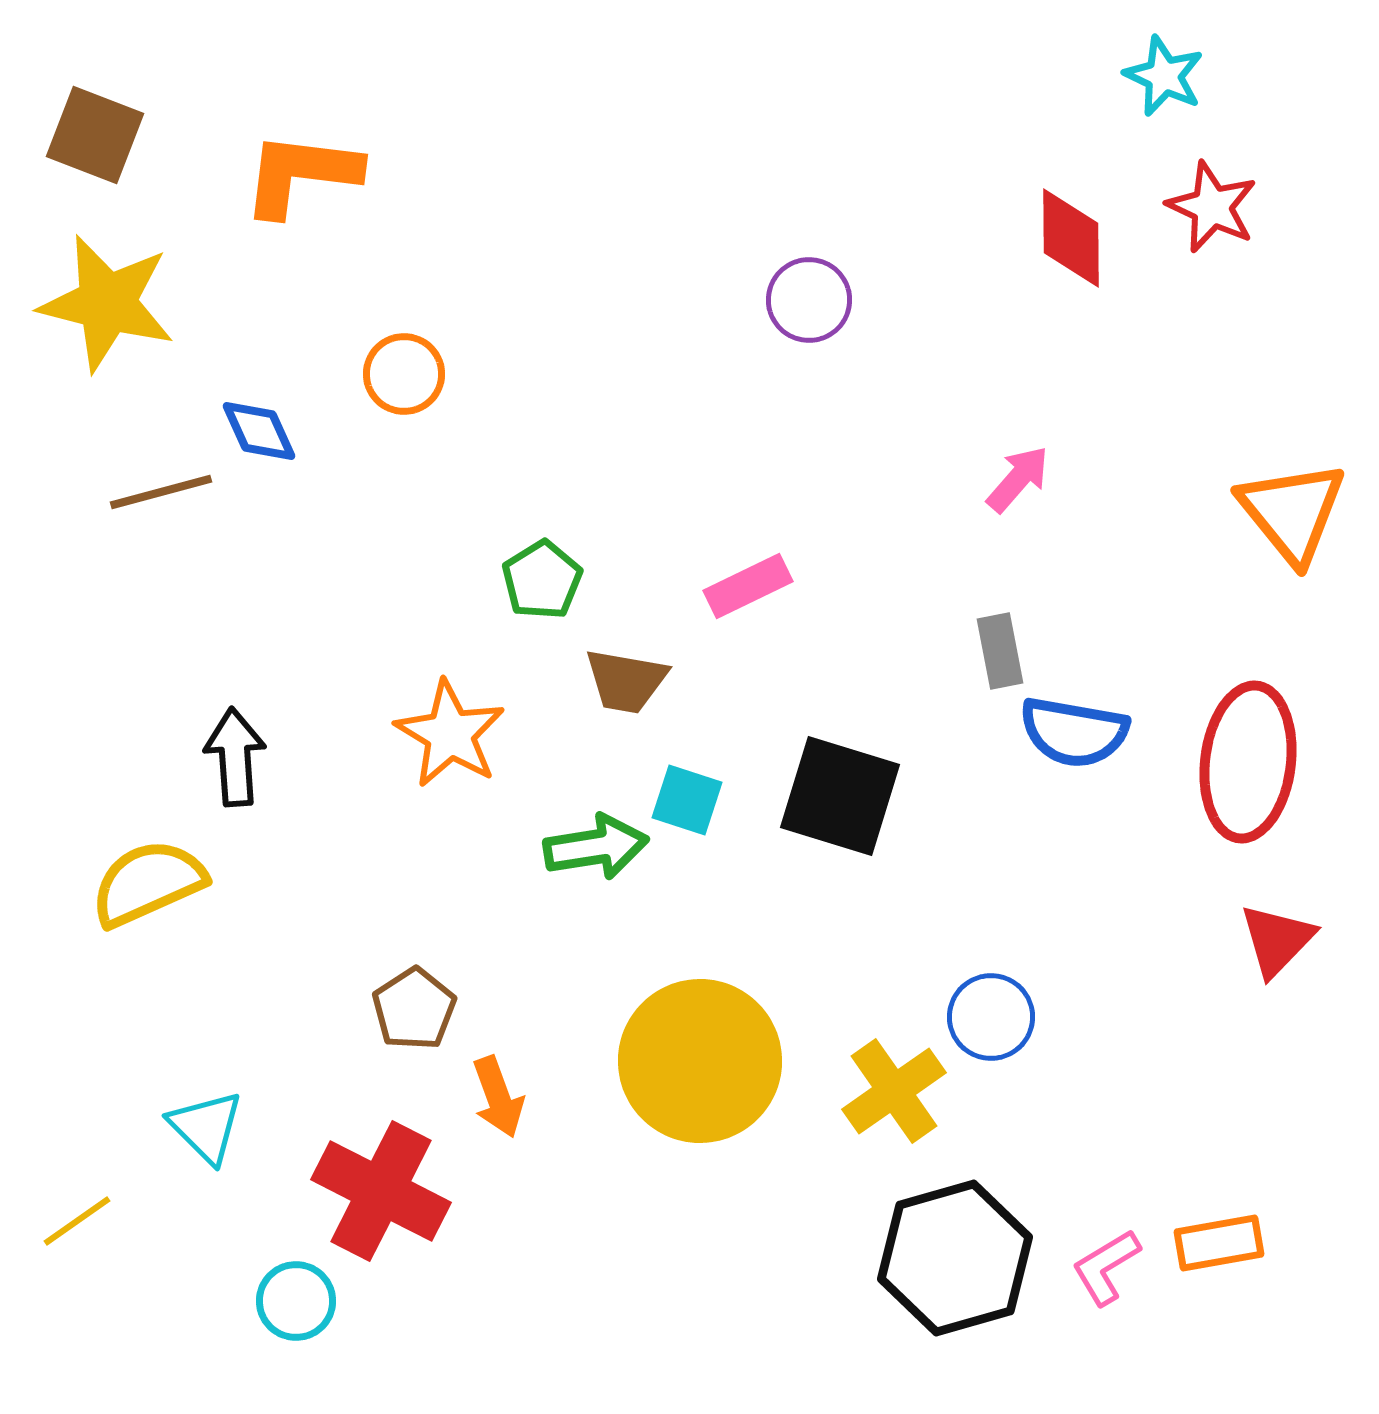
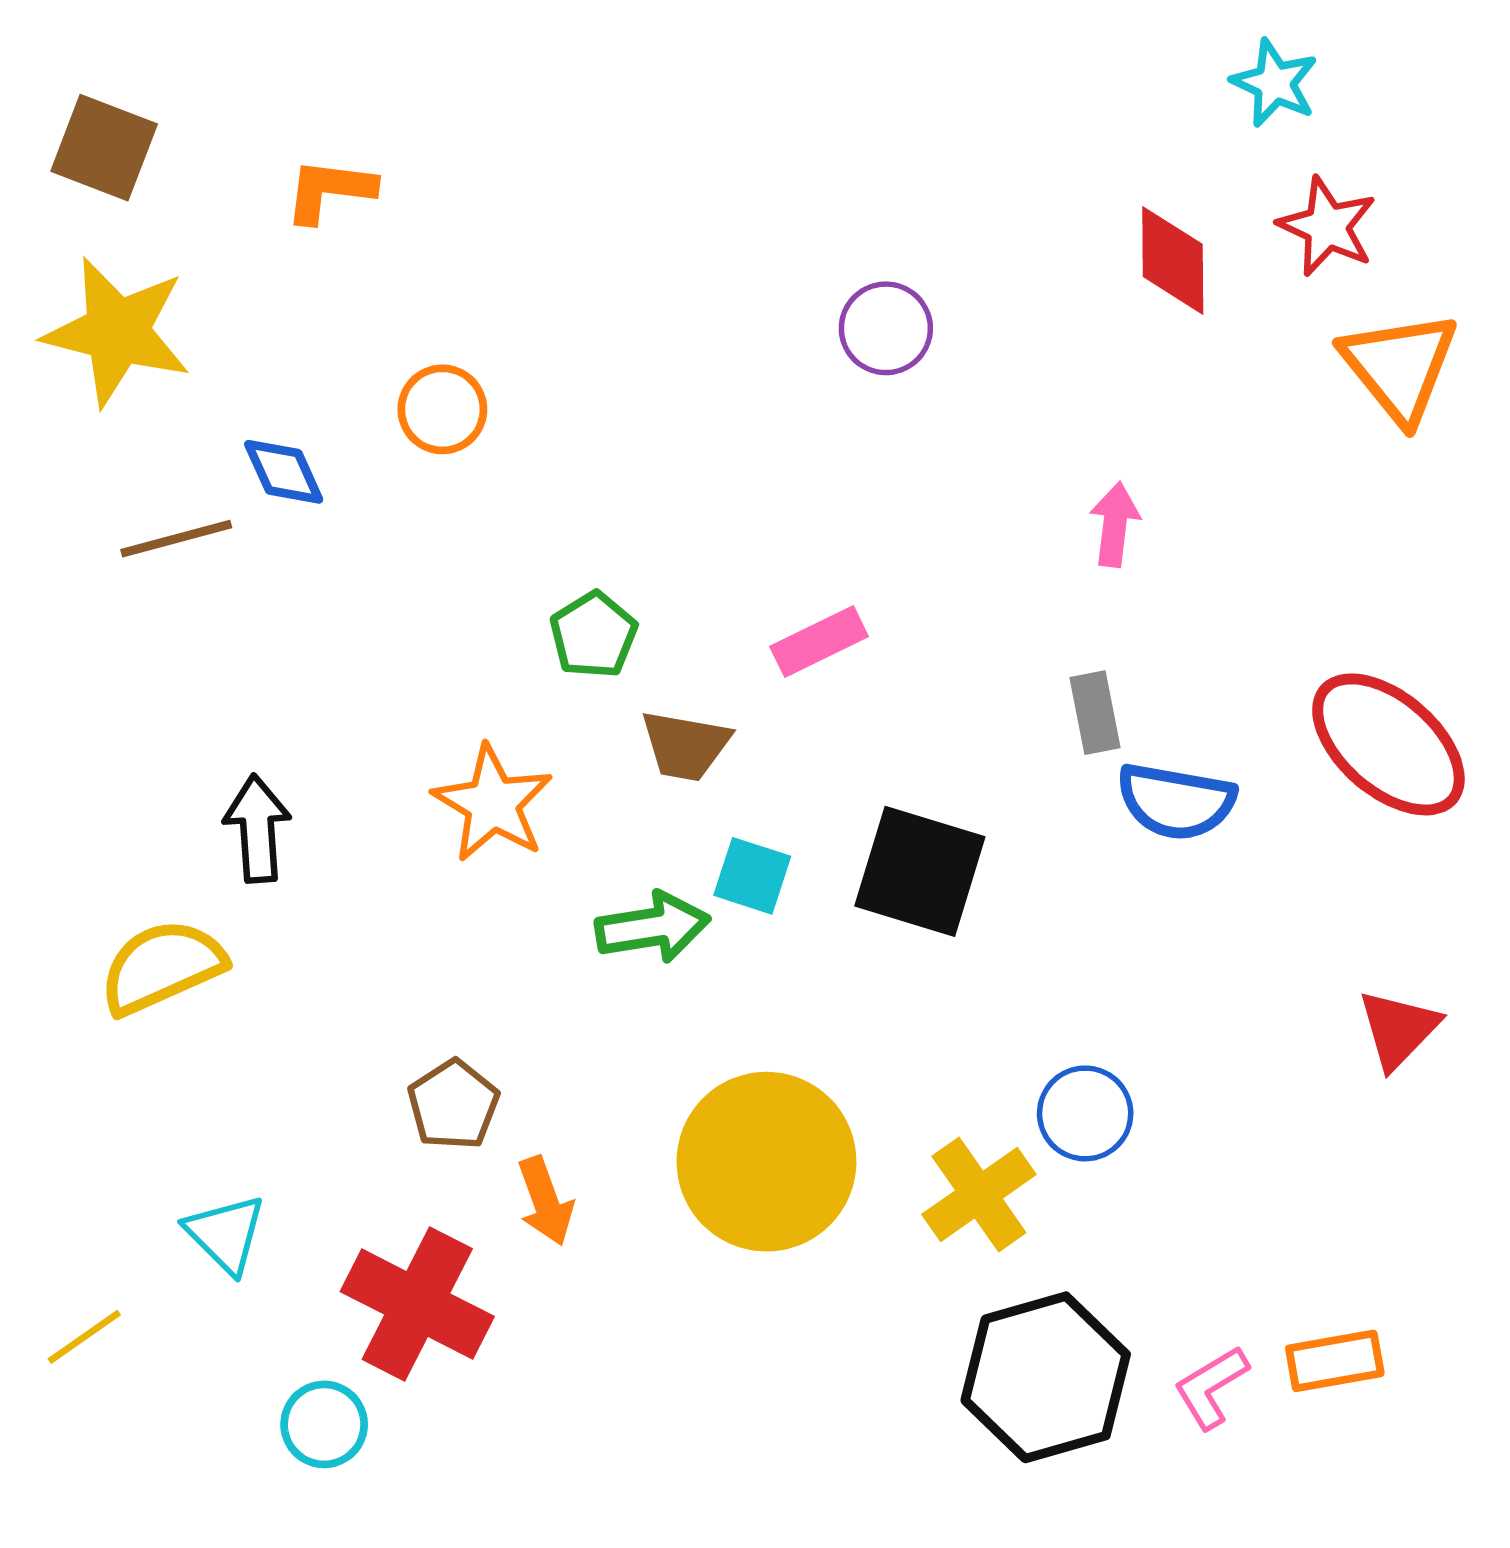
orange L-shape: (301, 174) -> (330, 190), size x0.7
pink arrow: (1018, 479) -> (1115, 524), turned -34
orange triangle: (1292, 512) -> (1399, 367), moved
red ellipse: (1248, 762) -> (1388, 744), moved, turned -56

